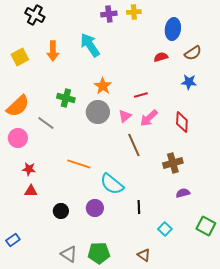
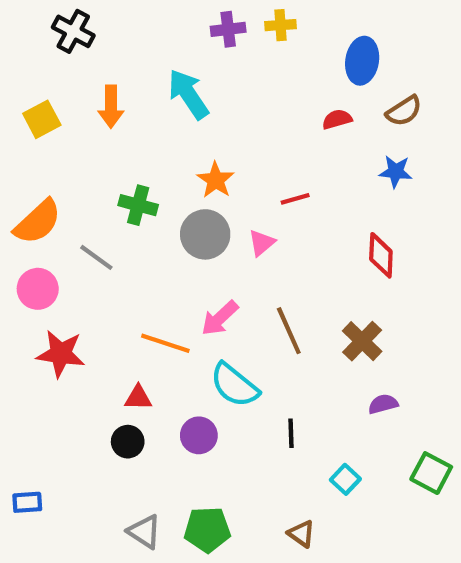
pink arrow: (149, 118) -> (220, 318), moved
brown line: (134, 145) -> (289, 331), moved
brown cross: (173, 163) -> (362, 341), turned -30
red star: (29, 169) -> (61, 354), size x1.6
red triangle: (31, 191) -> (138, 398), moved
blue rectangle: (13, 240) -> (27, 502), turned 32

